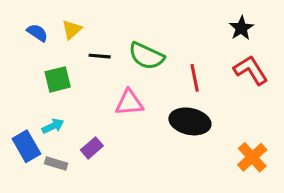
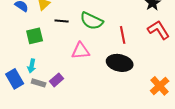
cyan arrow: (53, 126) -> (32, 66), turned 128
gray rectangle: (56, 163) -> (39, 83), moved

